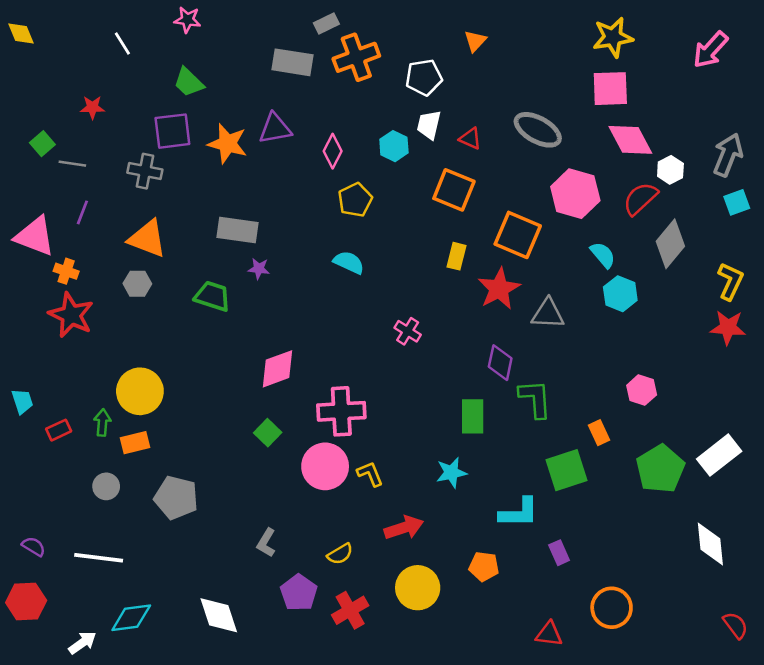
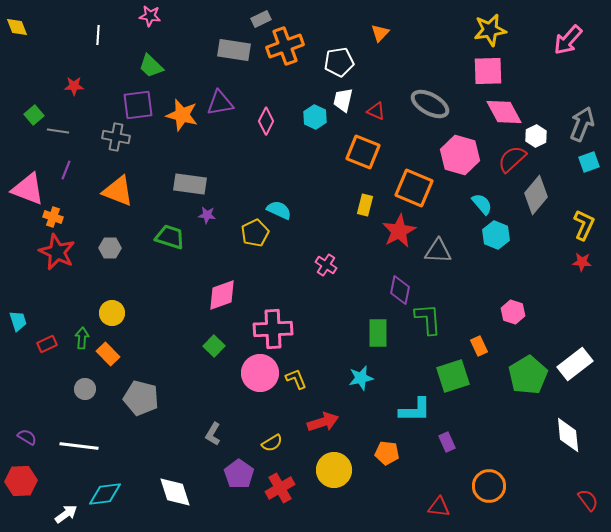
white line: (122, 43) -> (98, 35), turned 36
yellow pentagon: (355, 200) -> (255, 233), moved
gray hexagon: (137, 284) -> (110, 248), moved
red star: (728, 327) -> (582, 262), size x0.7
yellow circle: (140, 391) -> (112, 313), size x0.7
orange rectangle: (135, 443) -> (108, 354), turned 60

